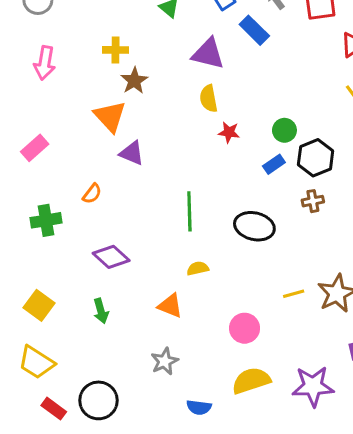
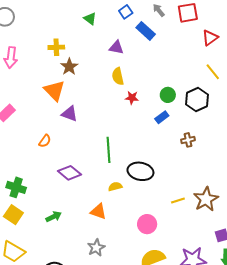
purple triangle: (208, 54) -> (116, 47), size x0.7
black hexagon: (316, 158) -> (197, 99), moved
green cross: (46, 220) -> (16, 187), moved, turned 30
black ellipse: (254, 226) -> (140, 171), moved
purple diamond: (111, 257) -> (69, 173), moved
green arrow: (101, 311) -> (54, 217), turned -98

